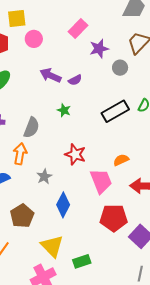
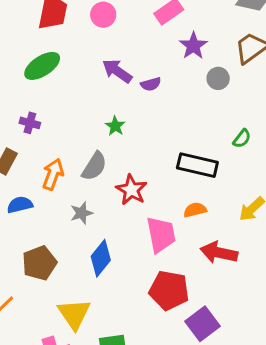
purple star: (99, 49) -> (193, 46), turned -30
green star: (64, 110) -> (115, 126), moved
black rectangle: (115, 111) -> (197, 165), moved, turned 32
gray semicircle: (31, 128) -> (94, 166), moved

